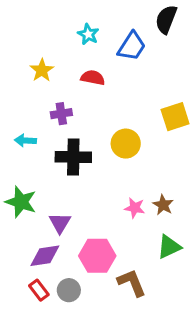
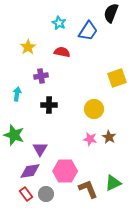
cyan arrow: (25, 141) -> (17, 94), turned 96
yellow circle: (126, 144) -> (94, 109), moved
black cross: (73, 157) -> (49, 105), size x0.7
green triangle: (169, 247) -> (113, 183), moved

